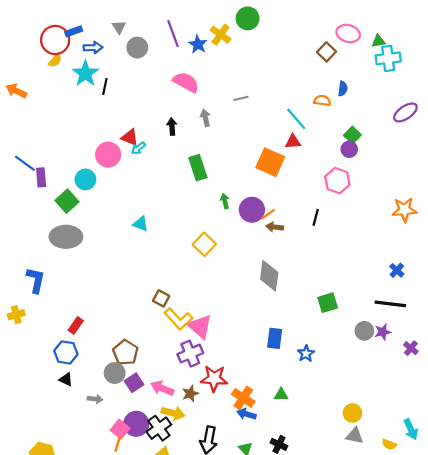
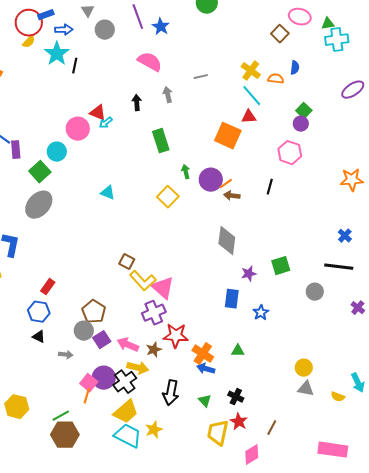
yellow cross: (221, 35) -> (251, 71), moved
gray ellipse: (66, 237) -> (39, 205), turned -48
yellow square: (204, 244) -> (168, 197), moved
purple star: (383, 332) -> (249, 274), moved

